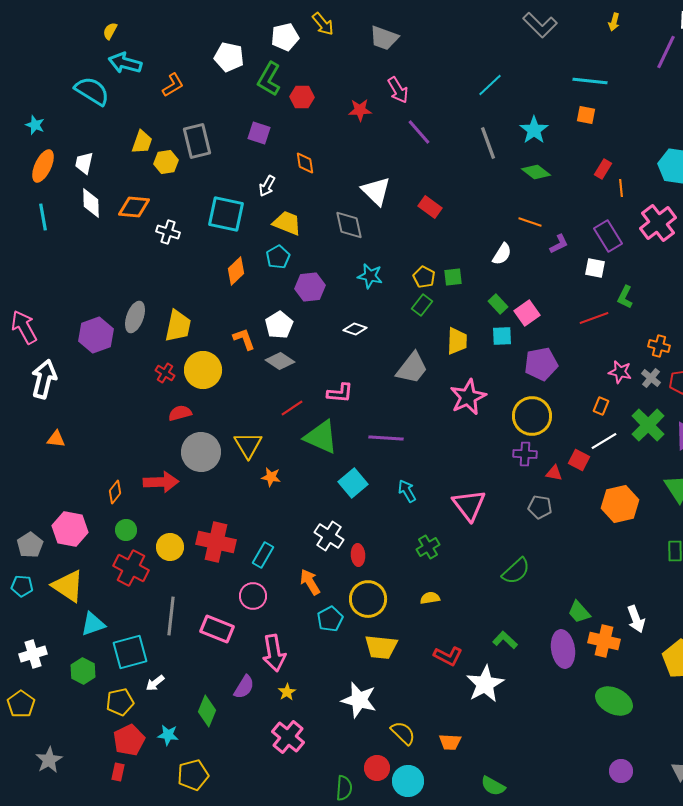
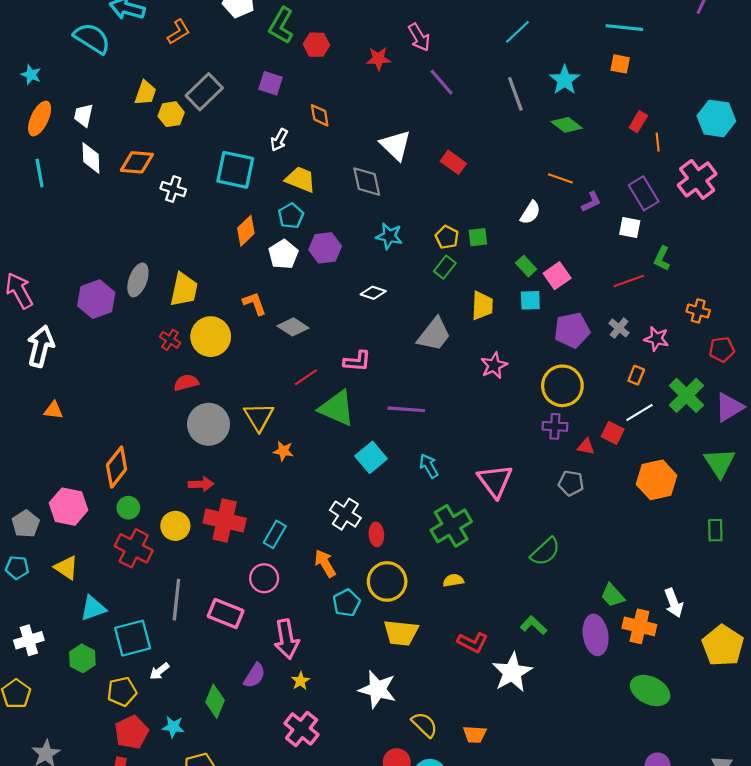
gray rectangle: (197, 141) -> (204, 92), turned 60
white pentagon: (279, 325) -> (283, 254), moved
gray cross: (651, 378) -> (619, 328), moved
pink star: (468, 397) -> (494, 365), size x0.7
red arrow: (161, 482) -> (201, 484), moved, size x0.7
orange diamond: (115, 492) -> (117, 467), size x1.6
green cross: (428, 547) -> (451, 526), size x1.6
yellow triangle: (68, 586) -> (66, 568), size x0.7

